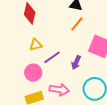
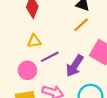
purple arrow: (76, 63) -> (75, 66), size x1.5

